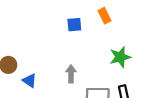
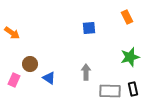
orange rectangle: (105, 16) -> (127, 17), moved

